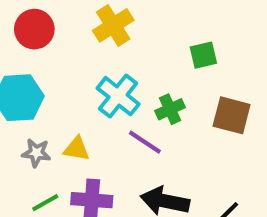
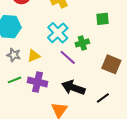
brown square: (232, 115) -> (111, 64), moved
yellow triangle: (77, 149) -> (34, 56), turned -40

